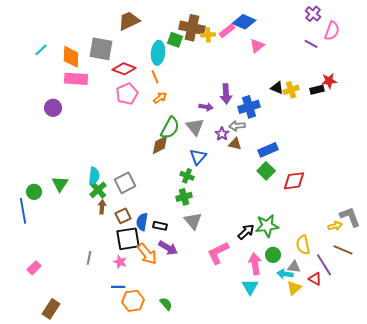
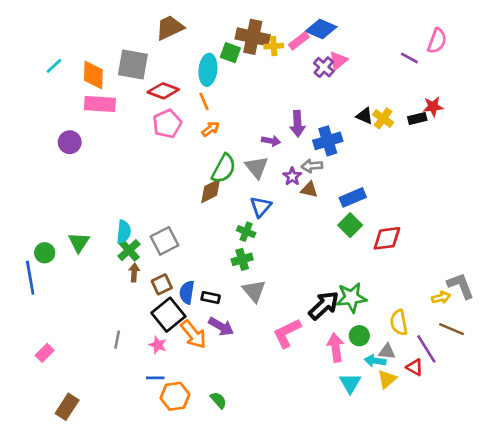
purple cross: (313, 14) -> (324, 67), moved
yellow cross: (291, 90) -> (383, 118), turned -35
black arrow: (246, 232) -> (324, 305), size x1.4
black square: (128, 239) -> (168, 315), turned -30
cyan triangle: (250, 287) -> (350, 383), moved

